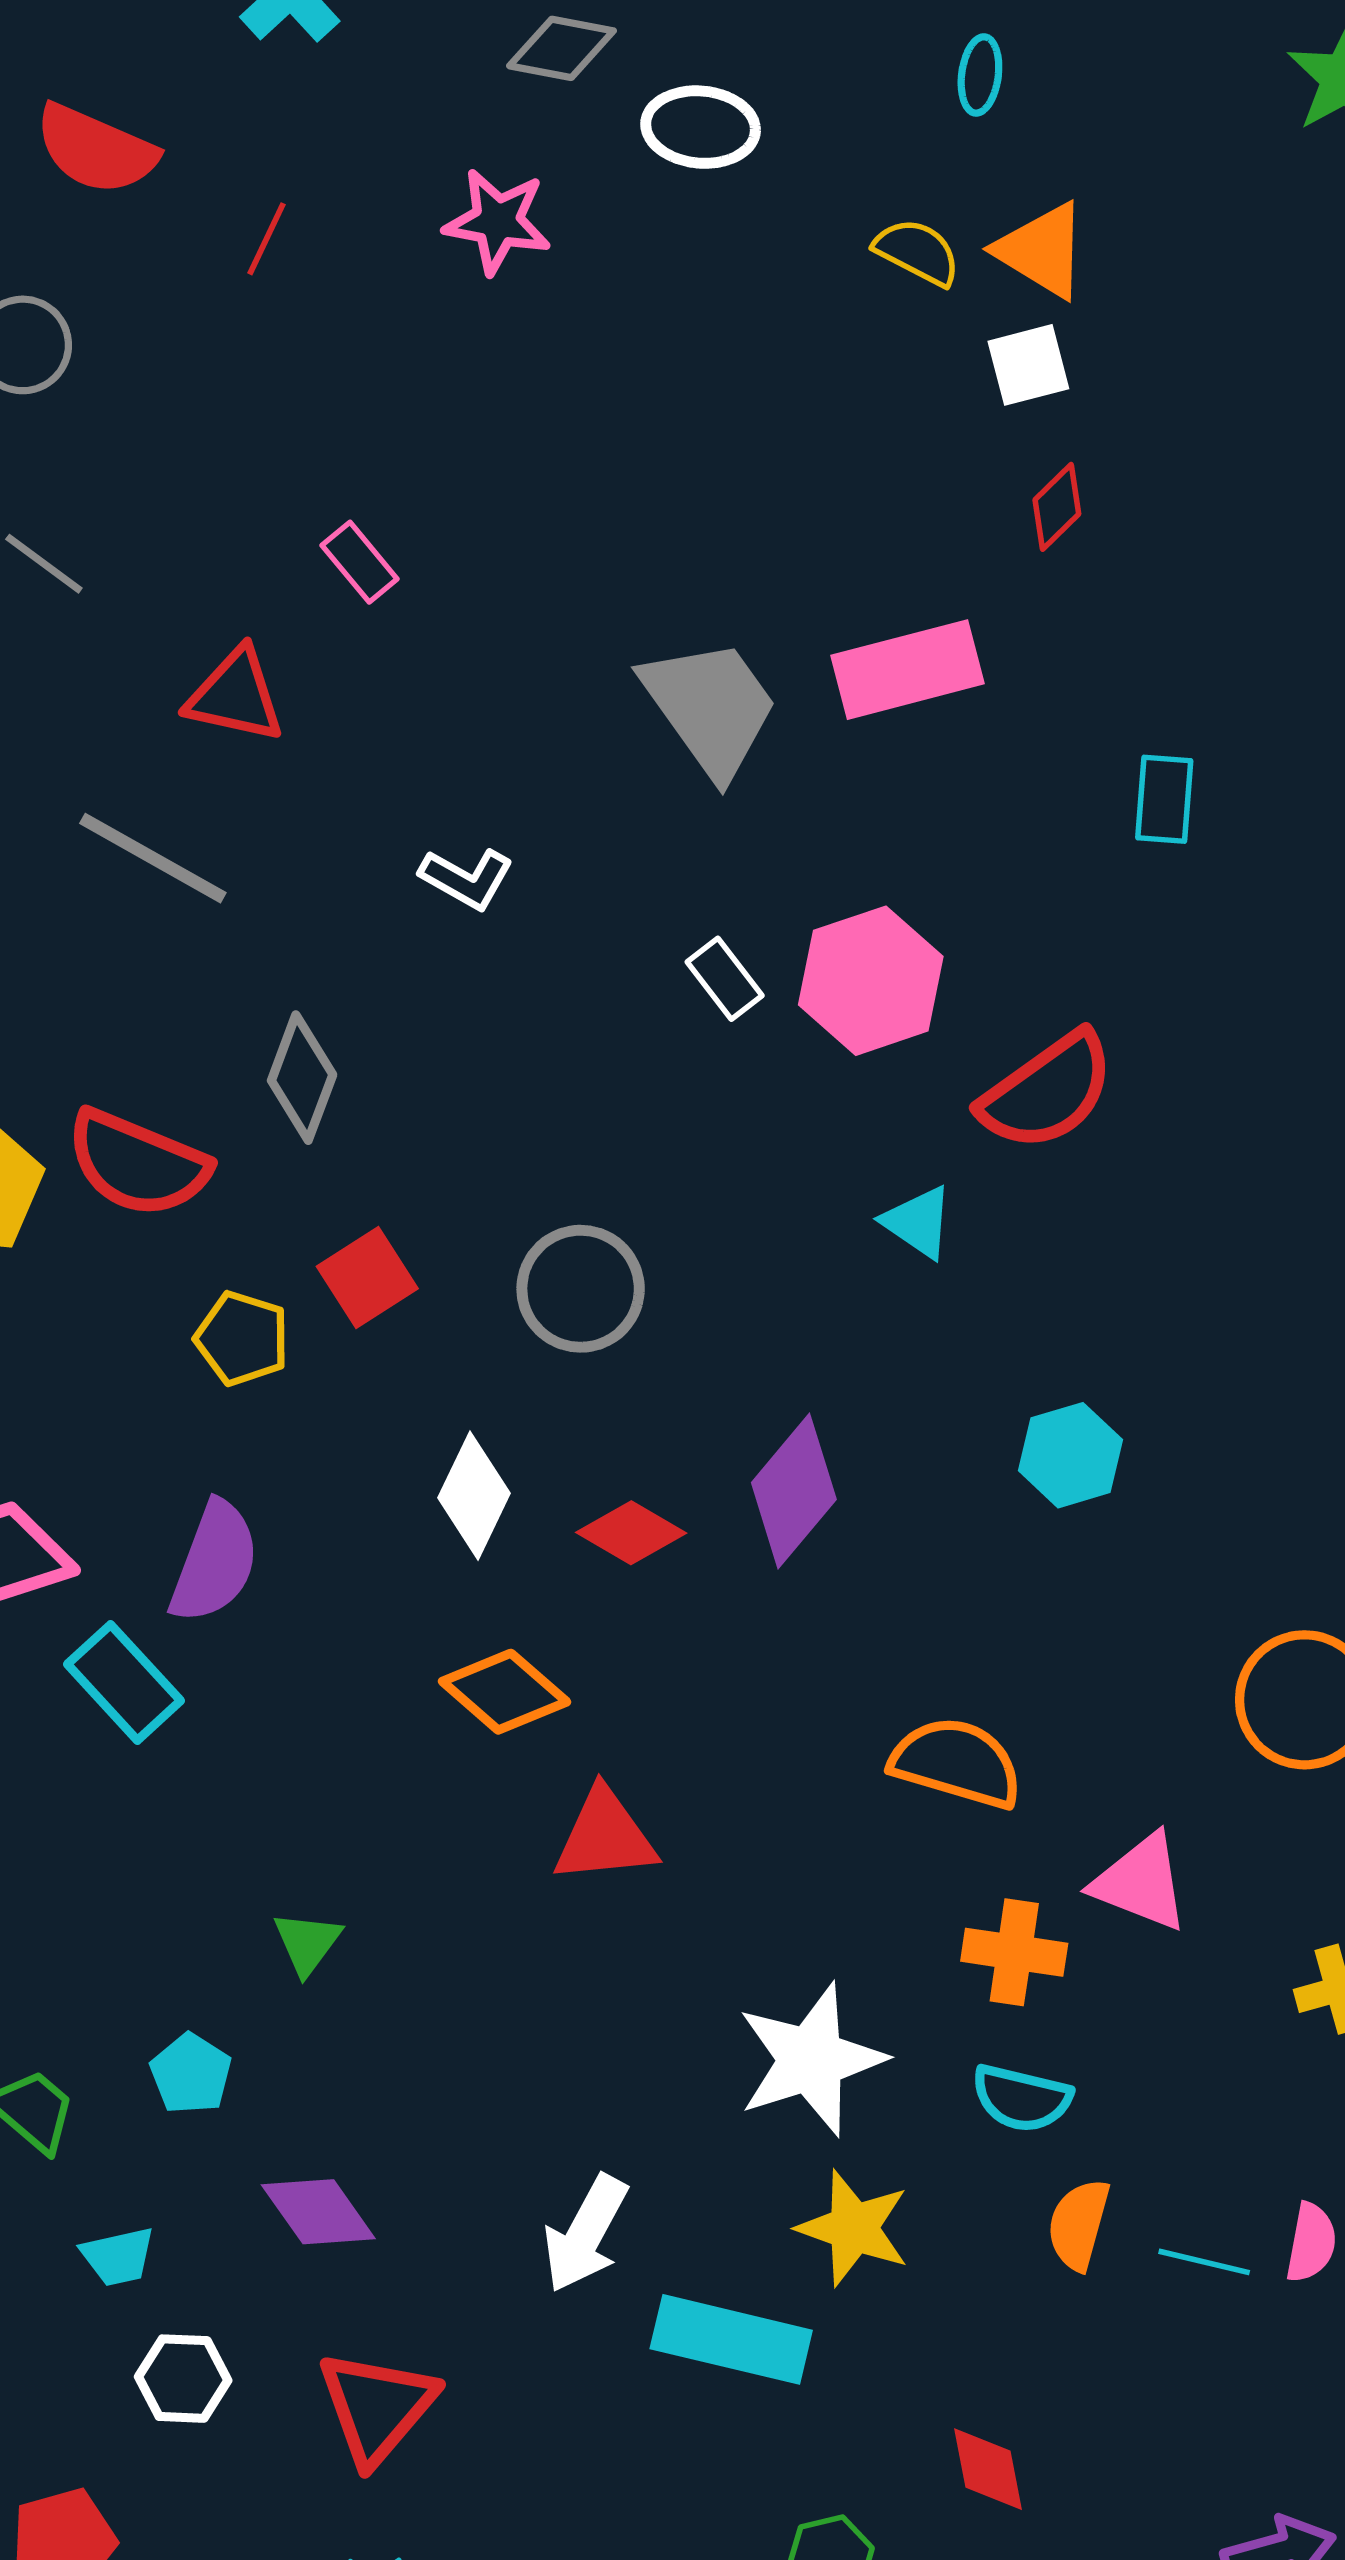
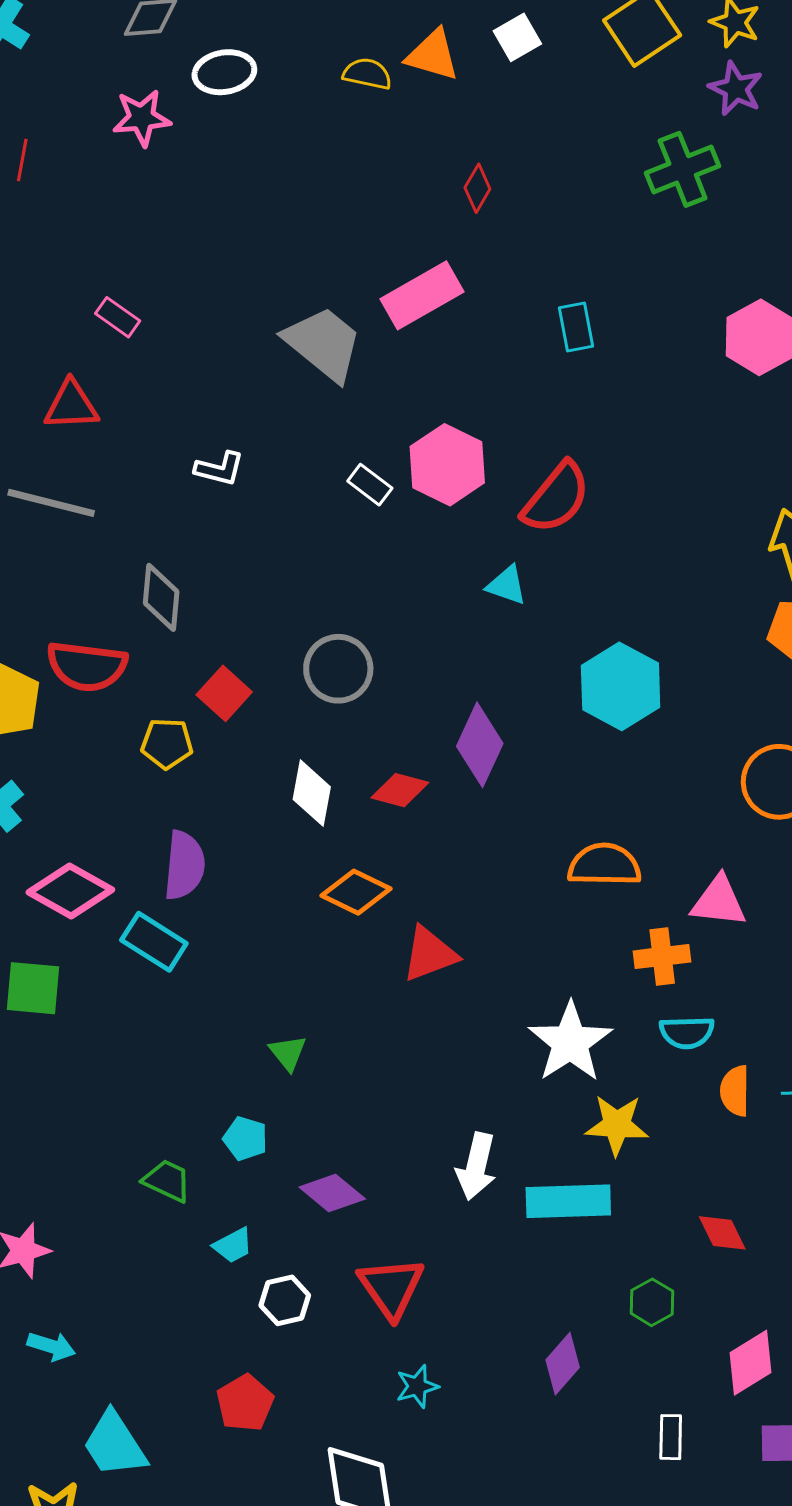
white ellipse: (701, 127) -> (224, 72), moved
white square: (1028, 365) -> (517, 37), moved
cyan hexagon: (1071, 1455) -> (621, 686), size x1.5

